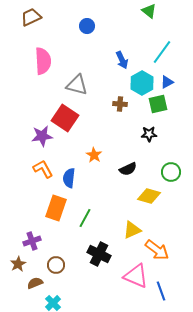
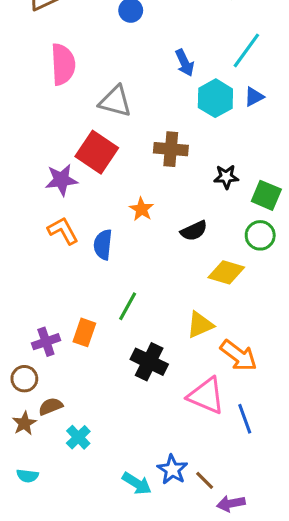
brown cross: (120, 104) -> (171, 149), moved, size x1.5
green square: (158, 104) -> (266, 195), moved, turned 36
orange rectangle: (56, 208) -> (84, 332), moved, size x0.7
brown star: (18, 264) -> (24, 423), moved
brown circle: (56, 265) -> (24, 379), moved

